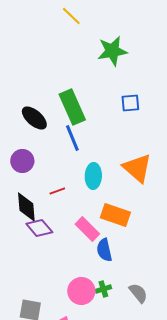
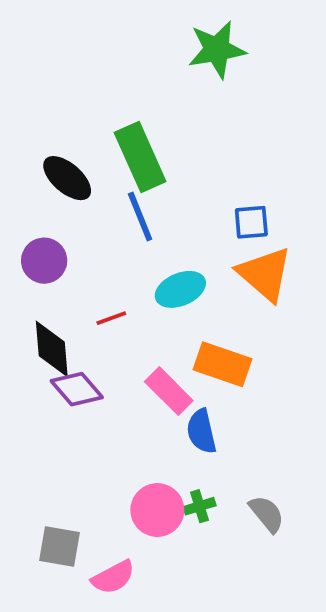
blue square: (130, 103) -> (251, 222), moved
cyan ellipse: (93, 176) -> (180, 289), turned 65

